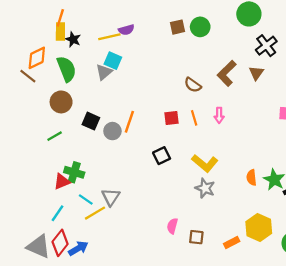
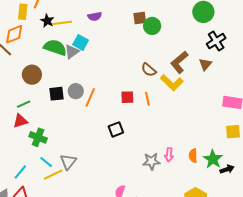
green circle: (200, 27) -> (152, 26), moved
yellow rectangle: (60, 32) -> (23, 12), moved
yellow line: (109, 37) -> (62, 23), moved
green semicircle: (66, 69) -> (55, 47), moved, turned -55
pink arrow: (219, 115) -> (169, 155), moved
black square: (91, 121) -> (56, 94), turned -35
gray circle: (112, 131) -> (76, 91), moved
yellow L-shape: (205, 163) -> (172, 83), moved
red triangle: (62, 181) -> (20, 121), moved
gray star: (205, 188) -> (151, 161), turned -30

